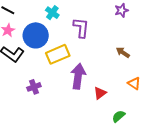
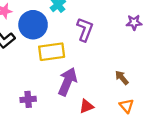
brown arrow: (123, 52) -> (122, 78), moved
purple cross: (34, 87) -> (28, 99), moved

